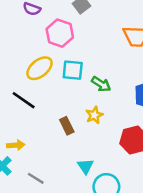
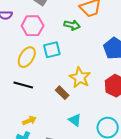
green arrow: (101, 84) -> (72, 25), moved
yellow star: (94, 115) -> (80, 78), size x1.5
cyan triangle: (85, 166) -> (75, 120), moved

